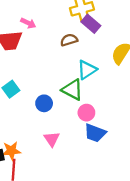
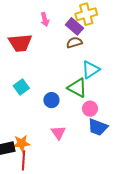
pink arrow: (28, 23) -> (45, 19), moved, turned 48
purple rectangle: (91, 24) -> (74, 26), moved

